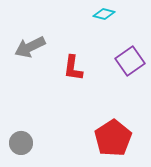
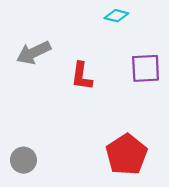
purple square: (130, 61) -> (146, 68), turned 32

